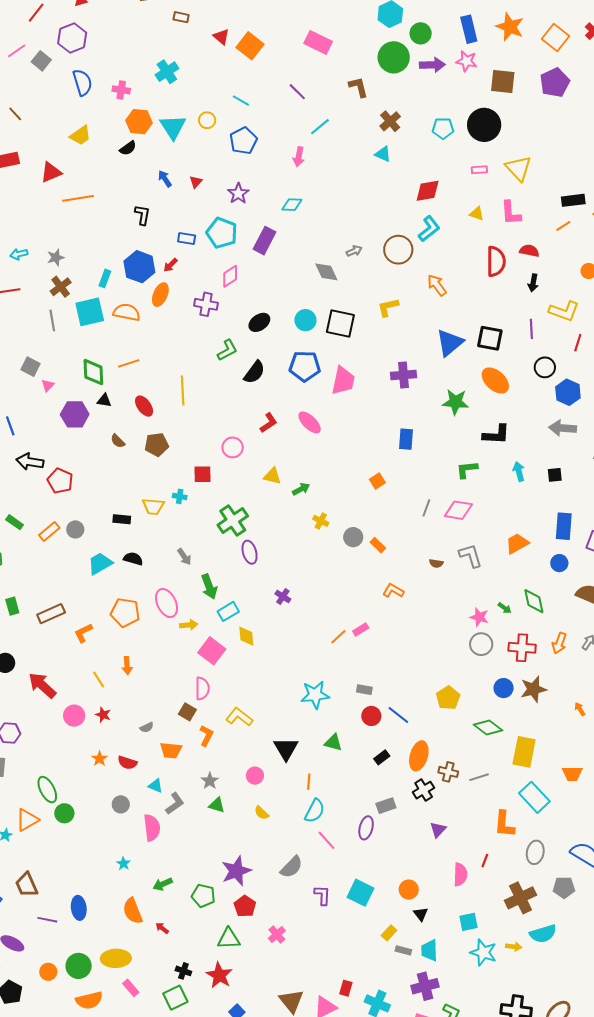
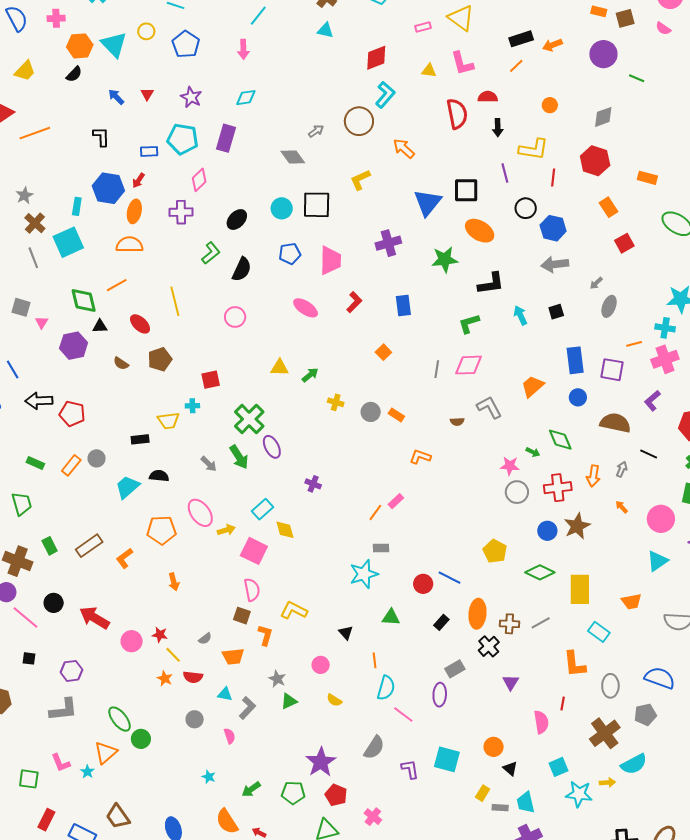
orange semicircle: (127, 312) -> (129, 245), moved
blue pentagon: (305, 366) -> (290, 254), size x0.7
red L-shape: (269, 423) -> (354, 302), moved
pink circle: (233, 447) -> (235, 317), moved
green arrow: (209, 587) -> (239, 457), moved
yellow line: (99, 679) -> (173, 655), moved
gray rectangle: (364, 690) -> (381, 548), moved
orange arrow: (580, 709) -> (622, 507), moved
black triangle: (286, 749) -> (346, 633), size x0.6
cyan rectangle: (534, 797) -> (599, 632), size x0.7
green triangle: (217, 805) -> (289, 701), turned -30
pink semicircle: (152, 828) -> (230, 736), size x0.6

